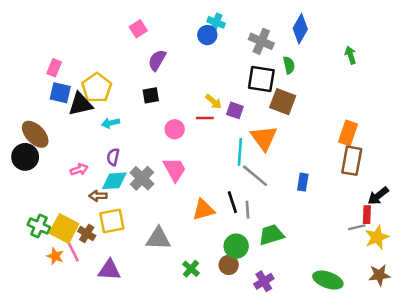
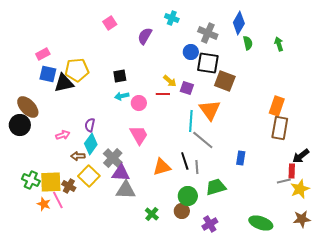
blue circle: (207, 35) -> (191, 52), moved
purple semicircle: (157, 60) -> (145, 36), moved
green semicircle: (289, 65) -> (248, 43), moved
pink rectangle: (54, 68) -> (43, 54), turned 40
yellow pentagon: (97, 88) -> (77, 70), turned 30
cyan arrow: (111, 123) -> (122, 96), moved
gray cross: (142, 178) -> (113, 158), moved
cyan diamond: (114, 181) -> (91, 144), turned -50
blue rectangle: (303, 182) -> (241, 158), moved
yellow square: (112, 221) -> (89, 176), turned -35
yellow square: (64, 229) -> (51, 182), turned -30
purple triangle: (109, 270) -> (121, 173), moved

